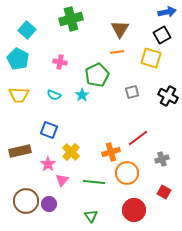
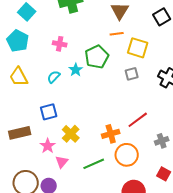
yellow square: (151, 58) -> (138, 48), moved
yellow trapezoid: (19, 95) -> (19, 77), turned 60
cyan semicircle: (54, 95) -> (54, 77), turned 112
cyan star: (82, 95) -> (76, 70), moved
blue square: (49, 130) -> (49, 112), turned -36
green line: (94, 182) -> (94, 164), turned -30

